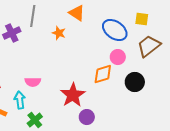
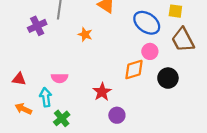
orange star: (59, 33) -> (85, 34), moved
brown trapezoid: (149, 46) -> (183, 40), turned -80
red star: (73, 95) -> (102, 92), size x0.7

